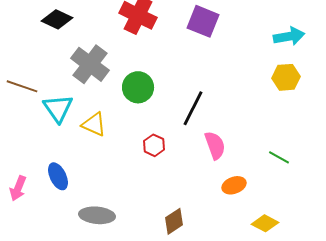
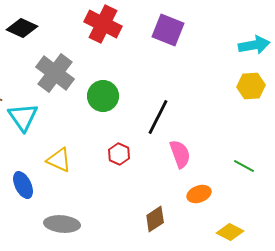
yellow triangle: (94, 124) -> (59, 160), moved
brown diamond: (174, 221) -> (155, 219), moved

